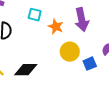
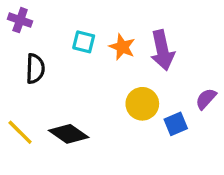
orange star: (56, 27) -> (122, 47), moved
black diamond: (26, 70) -> (69, 134), turned 35

